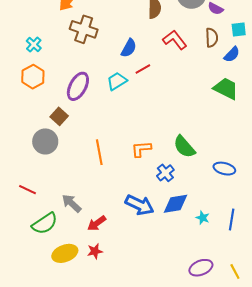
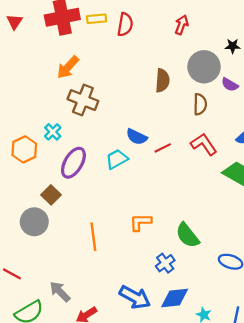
brown semicircle: (212, 38) -> (200, 104), moved
red L-shape: (175, 40) -> (204, 144), moved
cyan cross: (34, 45) -> (53, 132), moved
blue semicircle: (129, 48) -> (137, 137), moved, turned 84
red line: (143, 69) -> (163, 148), moved
orange L-shape: (141, 149) -> (140, 222), moved

